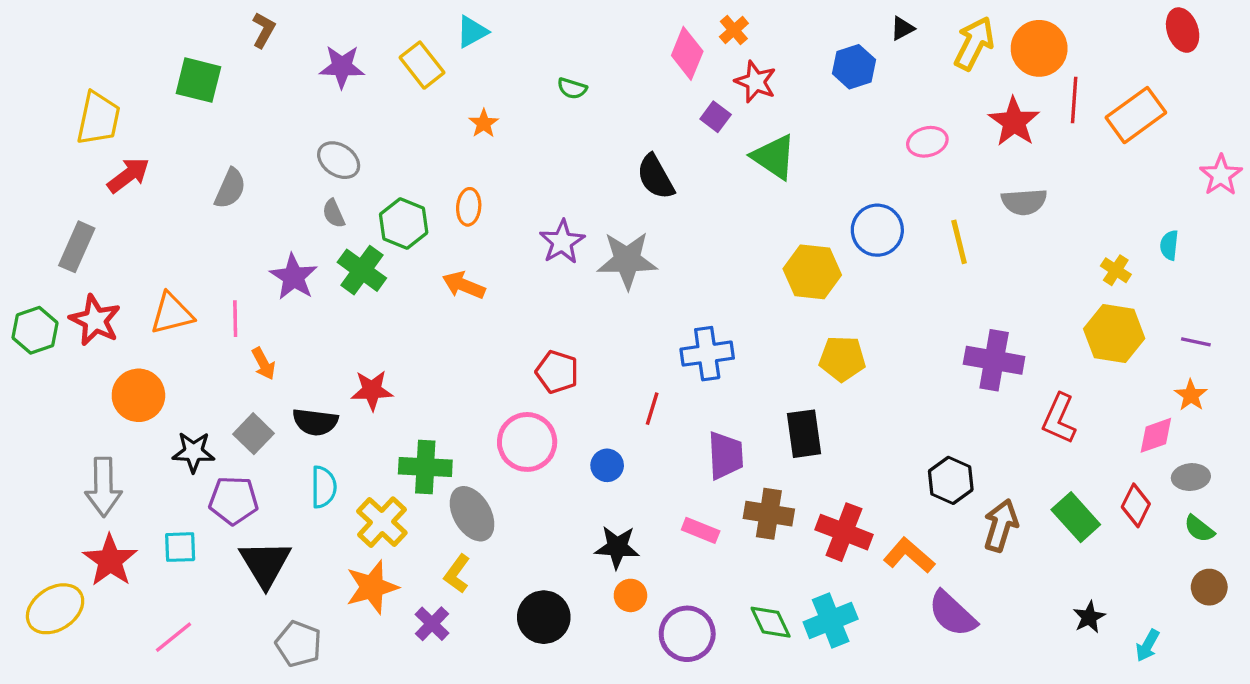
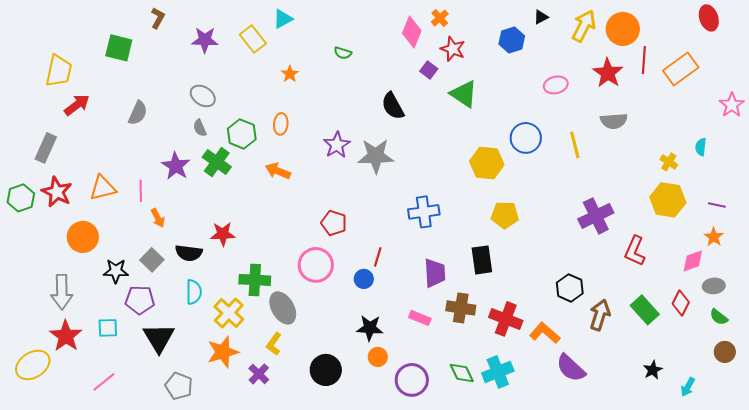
purple cross: (994, 360) -> (596, 216), turned -36
red line: (652, 409) -> (378, 257), moved

